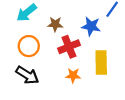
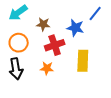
black arrow: (27, 75) -> (16, 69), turned 45
orange star: (73, 75) -> (47, 68), moved

